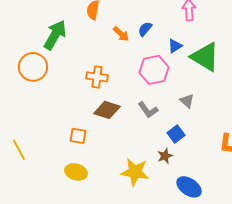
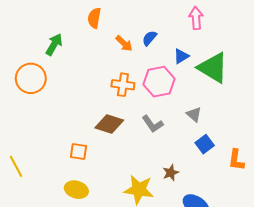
green arrow: (55, 35) -> (54, 44), size x0.7
orange cross: (97, 77) -> (123, 85), moved
blue square: (176, 134) -> (205, 144), moved

